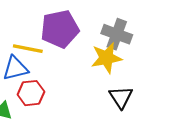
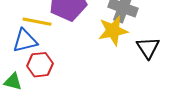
black triangle: (121, 97) -> (148, 48), moved

